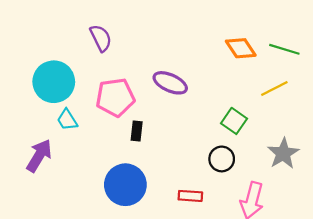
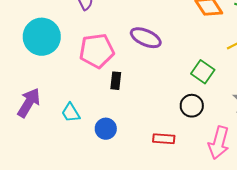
cyan trapezoid: (67, 120) -> (71, 113), moved
blue circle: (125, 185) -> (106, 129), size x0.6

